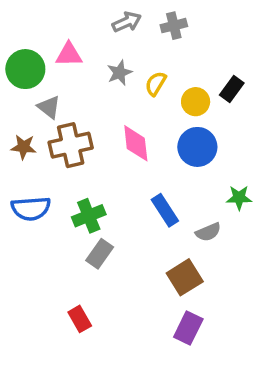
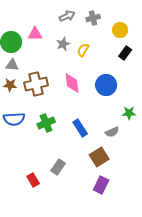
yellow circle: (196, 102) -> (120, 30), moved
gray triangle: (49, 107) -> (12, 65), moved, turned -32
blue rectangle: (165, 210) -> (80, 128), moved
gray rectangle: (100, 254) -> (58, 167), moved
red rectangle: (80, 319) -> (33, 180), moved

